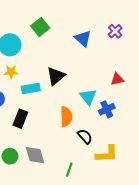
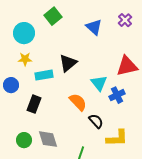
red triangle: (117, 79) -> (127, 66), size x1.6
orange semicircle: (66, 117) -> (78, 102), turned -42

